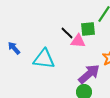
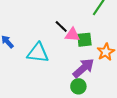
green square: (88, 29) -> (84, 40), moved

